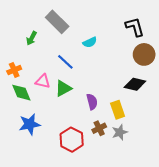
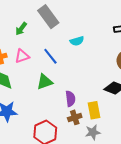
pink triangle: (43, 81) -> (22, 56), moved, turned -42
brown cross: (99, 128) -> (75, 117), moved

